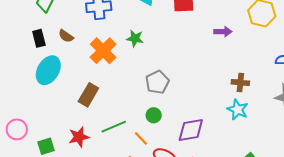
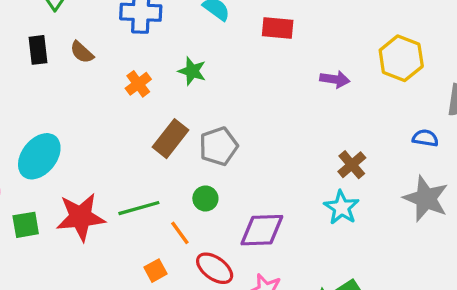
orange cross: (103, 51) -> (138, 84), size x0.6
cyan ellipse: (48, 70) -> (39, 156), moved
brown cross: (240, 83) -> (352, 165), turned 36
brown rectangle: (88, 95) -> (171, 139), moved
red star: (79, 137) -> (81, 217), size x1.4

